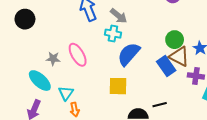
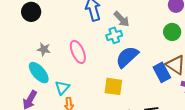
cyan cross: (113, 34) -> (114, 35), turned -35
green circle: (175, 40) -> (172, 32), moved
gray star: (53, 59) -> (44, 49), moved

